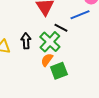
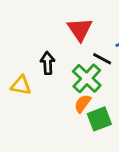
black arrow: (26, 41) -> (48, 63), moved

